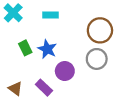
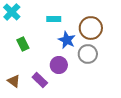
cyan rectangle: (51, 15) -> (54, 19), moved
blue star: (47, 49) -> (67, 40), moved

